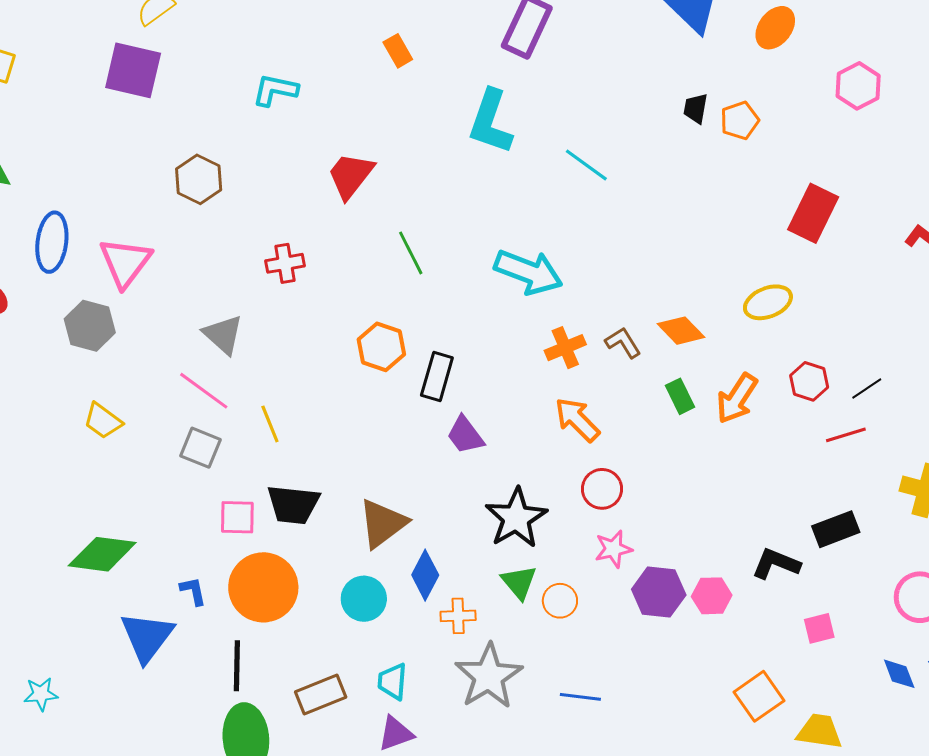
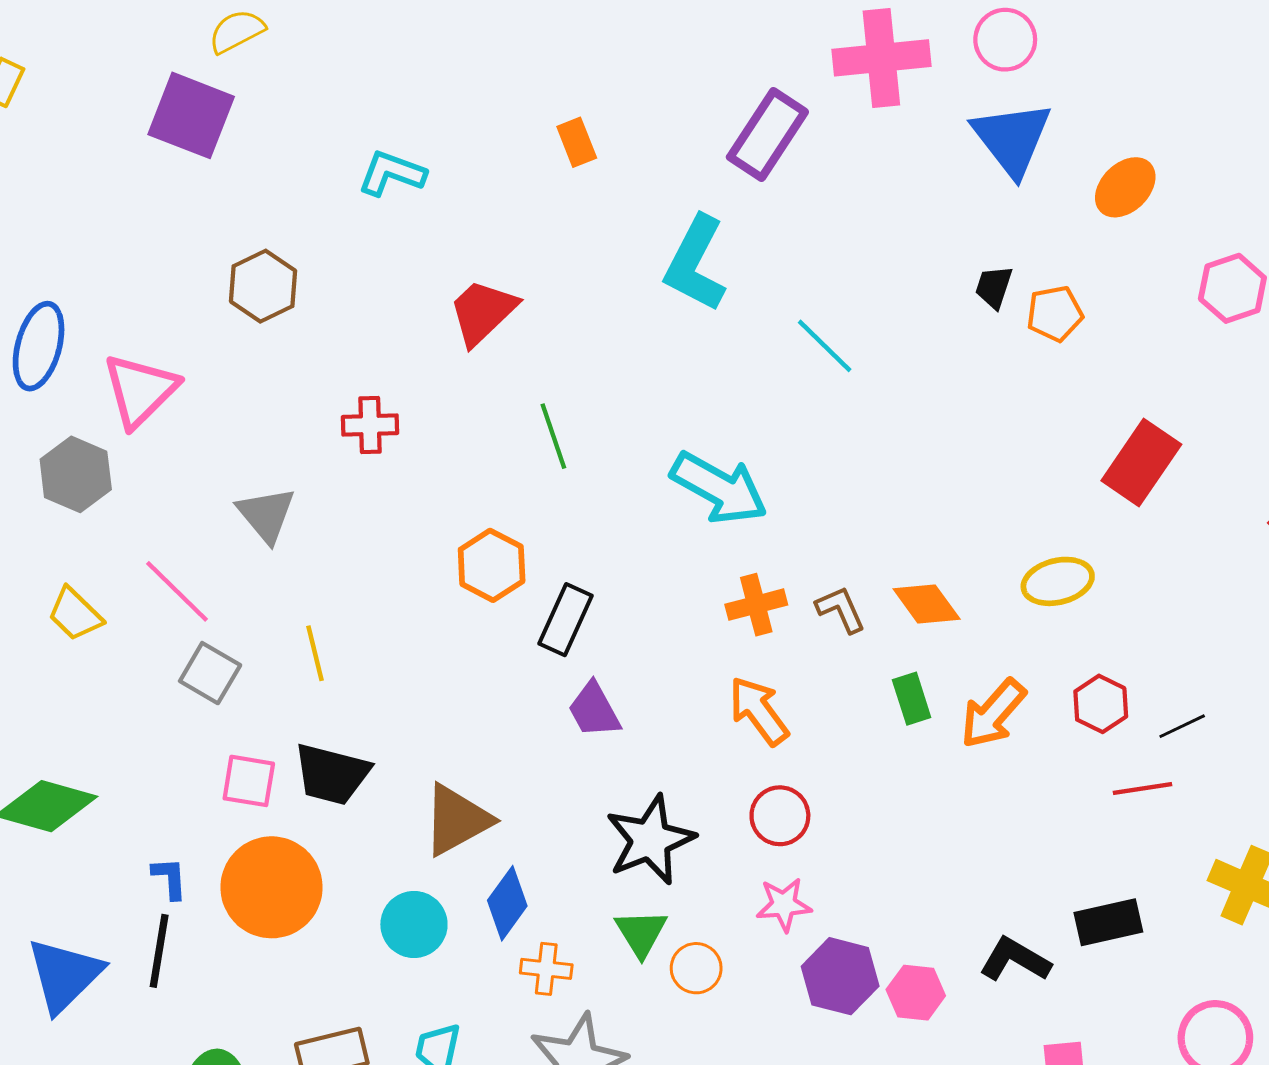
pink line: (204, 391) -> (177, 591), moved
blue triangle: (147, 637) -> (64, 975), moved
black line: (237, 666) -> (159, 951), moved

